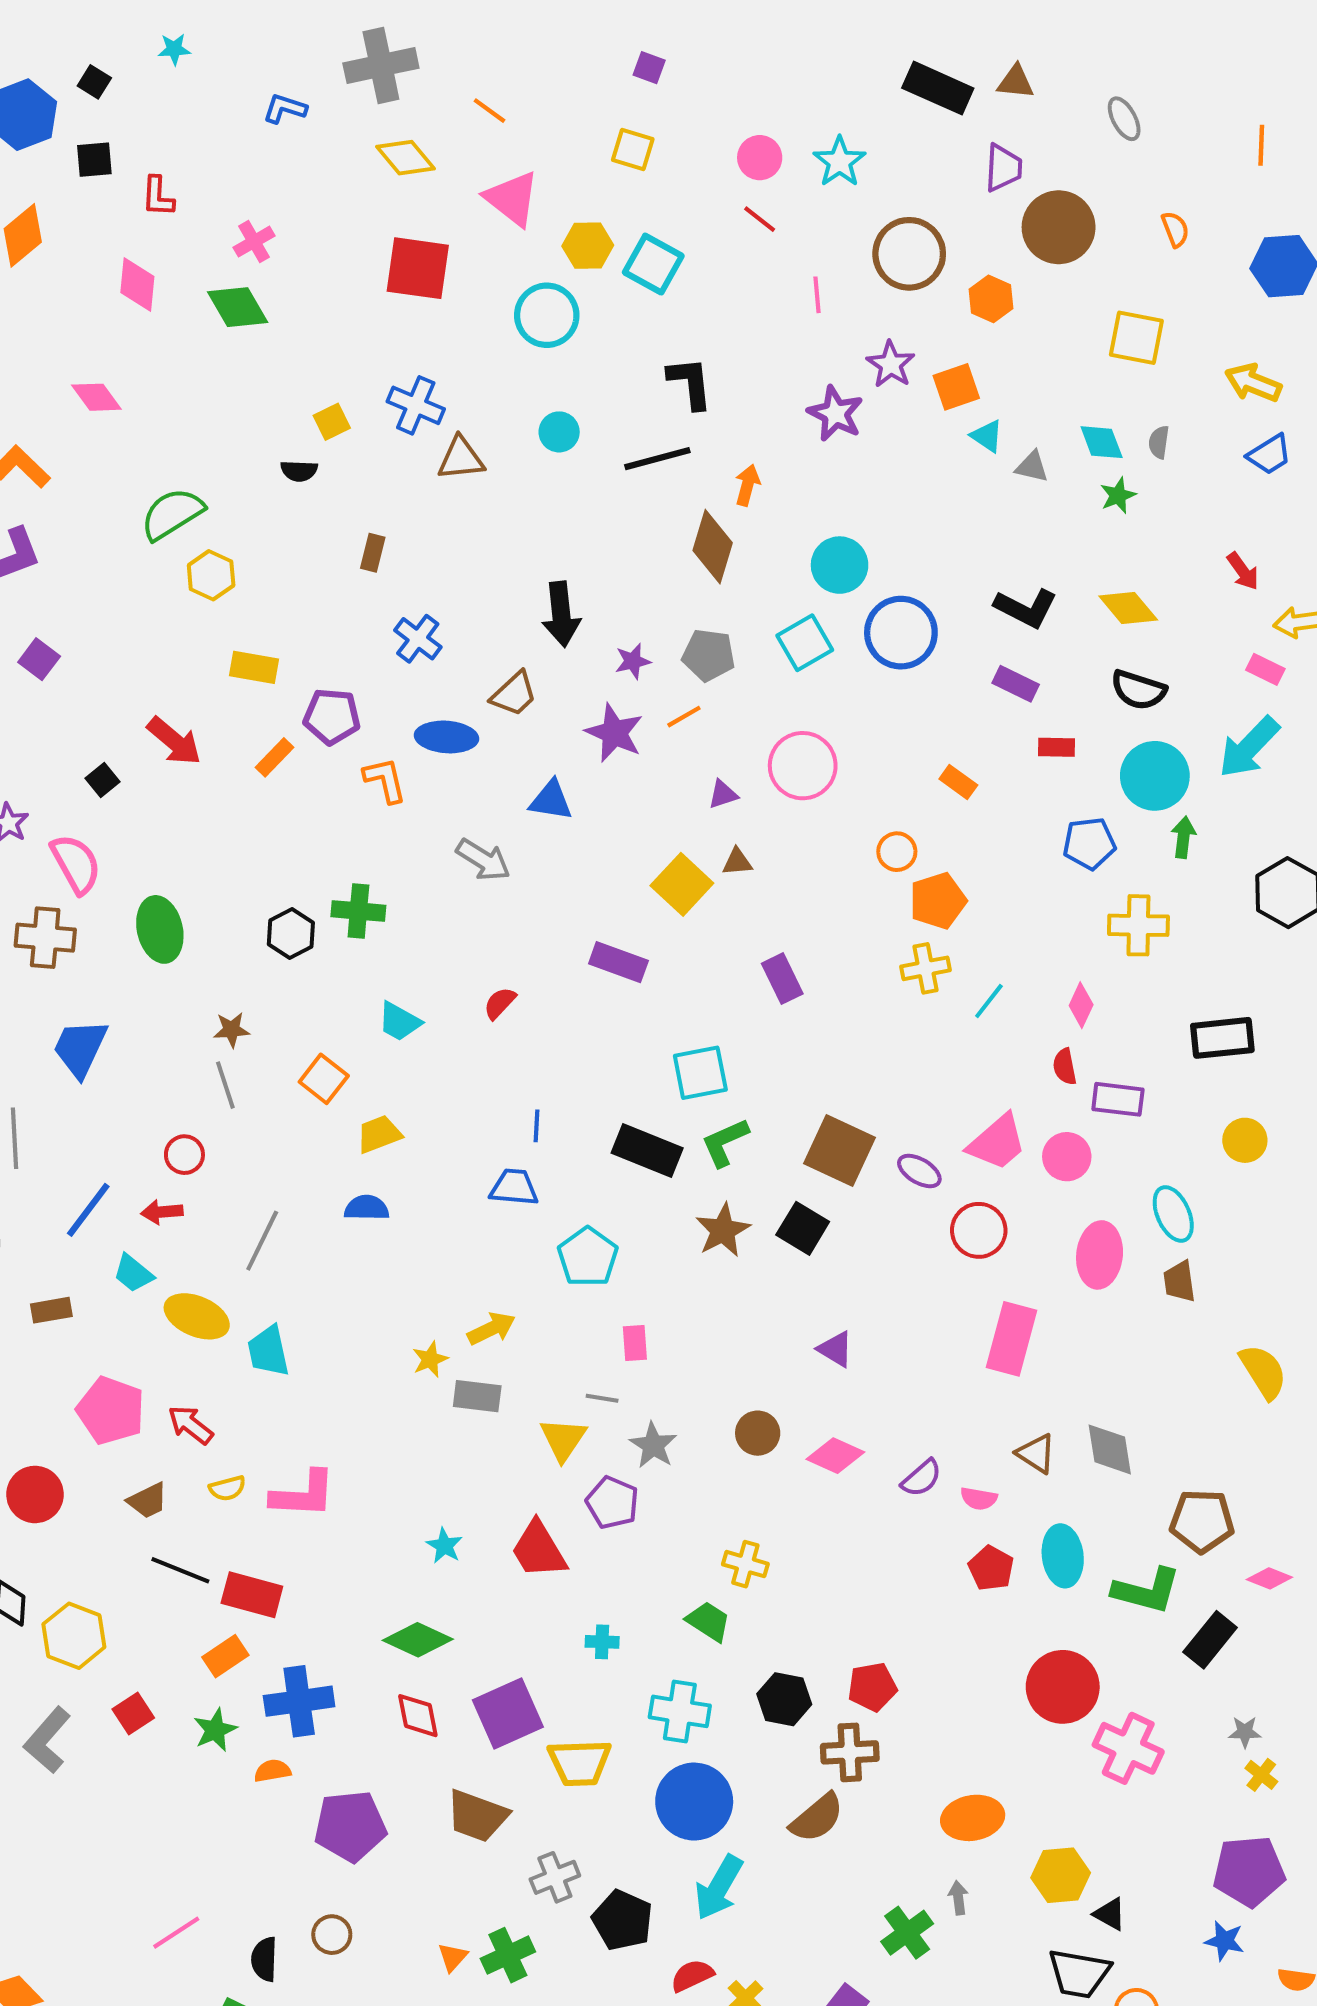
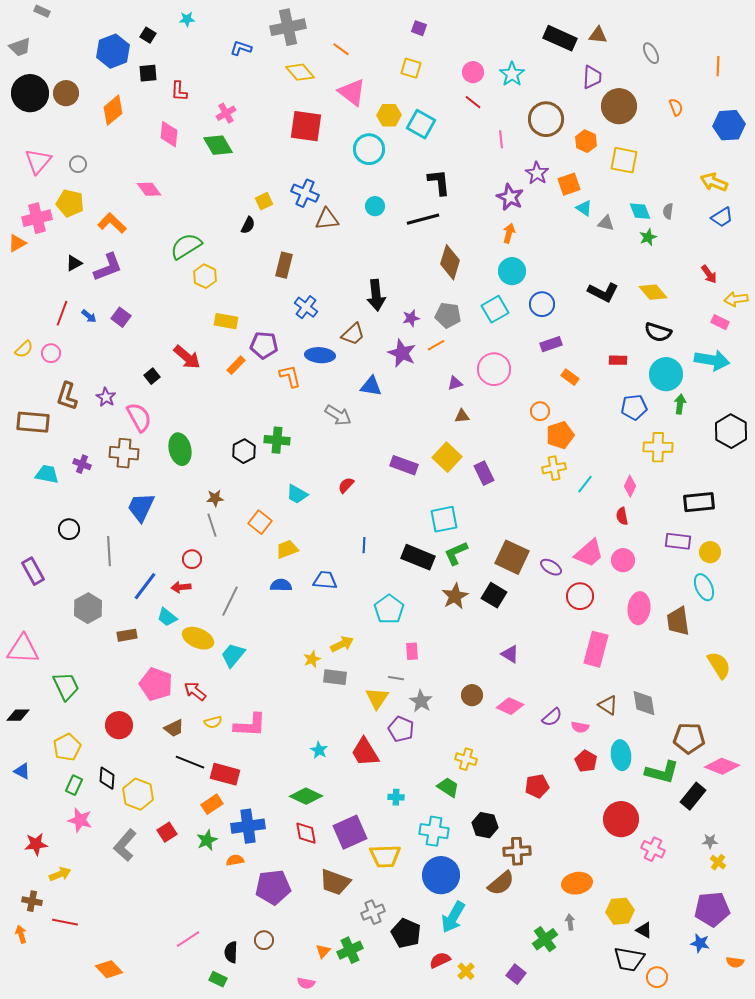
yellow square: (1136, 338) -> (624, 160), moved
black semicircle: (299, 471) -> (248, 225), turned -66
orange arrow: (747, 485) -> (509, 233), moved
brown rectangle: (373, 553) -> (284, 265), size x1.4
blue circle: (901, 633) -> (542, 304), size x0.7
purple rectangle: (1016, 684) -> (551, 344), moved, turned -45
cyan arrow: (1249, 747) -> (712, 360), turned -124
yellow square: (682, 884) -> (447, 457), moved
purple rectangle: (1118, 1099) -> (678, 541), moved
blue trapezoid: (514, 1187) -> (325, 580), moved
cyan ellipse: (1173, 1214) -> (704, 587), moved
brown trapezoid: (1179, 1282) -> (678, 621), size x1.4
cyan trapezoid: (268, 1351) -> (233, 655), turned 52
pink diamond: (1269, 1578) -> (722, 766), size x1.6
red pentagon: (872, 1687) -> (537, 786), moved
pink cross: (1128, 1748) -> (653, 849), size x0.7

